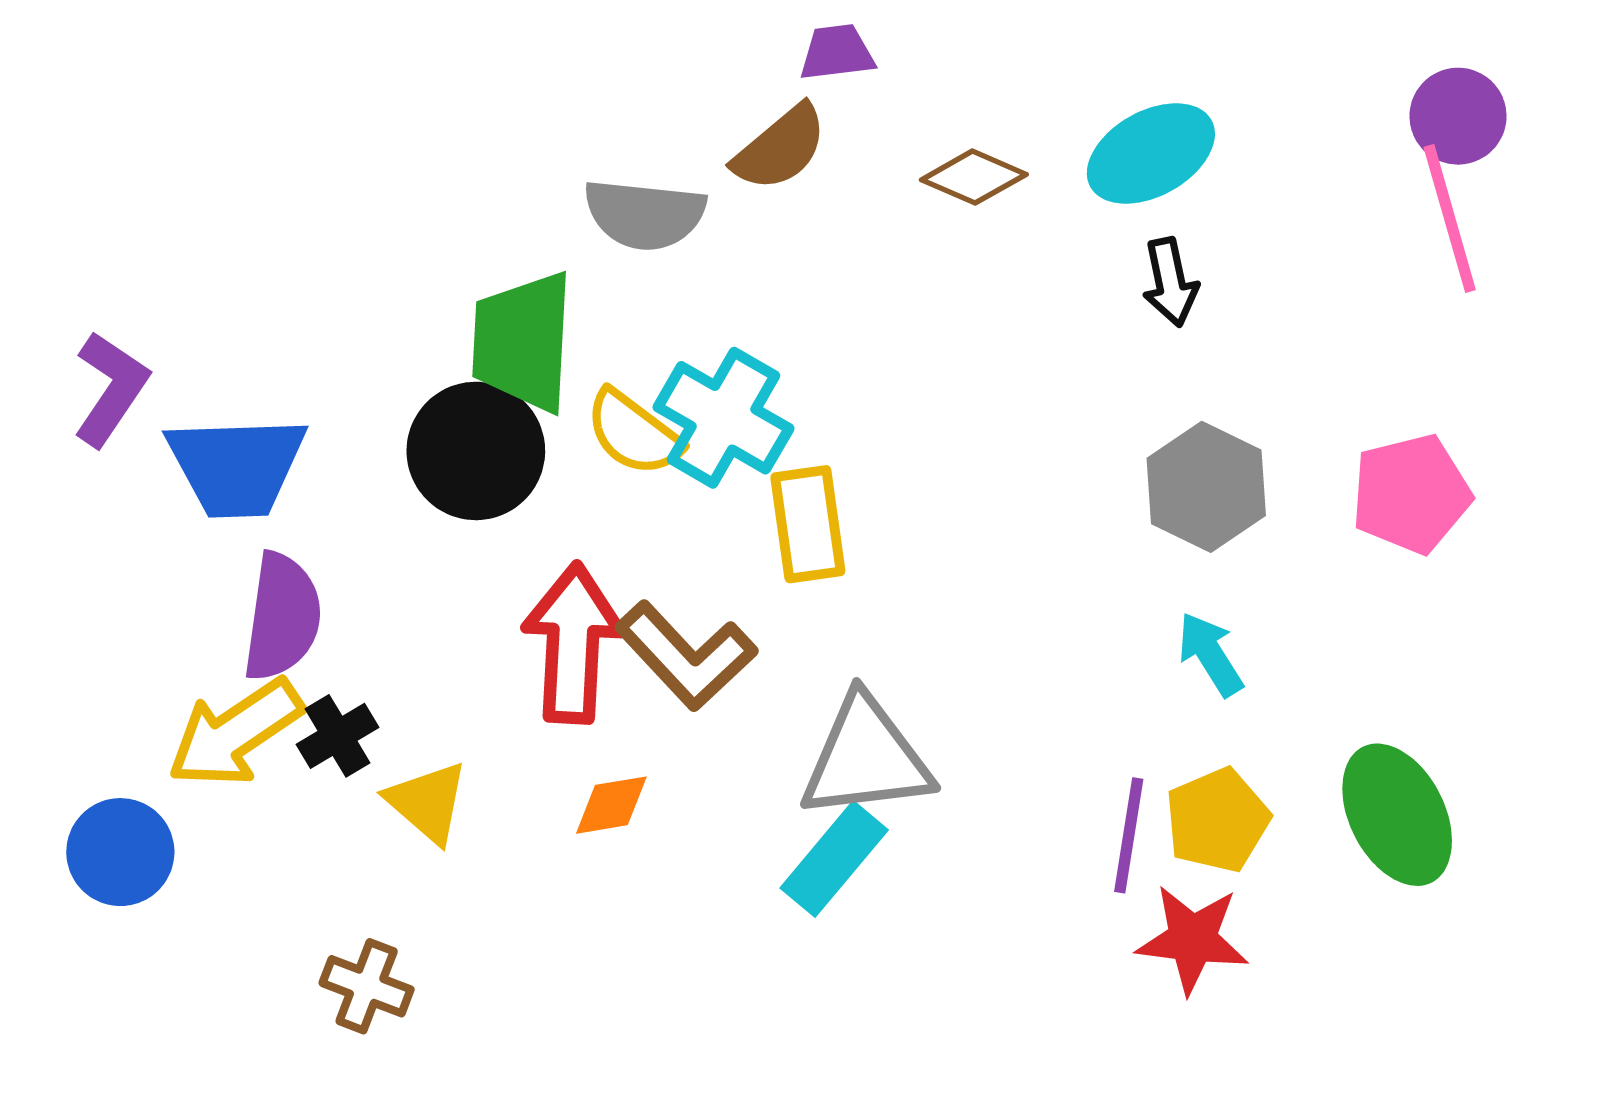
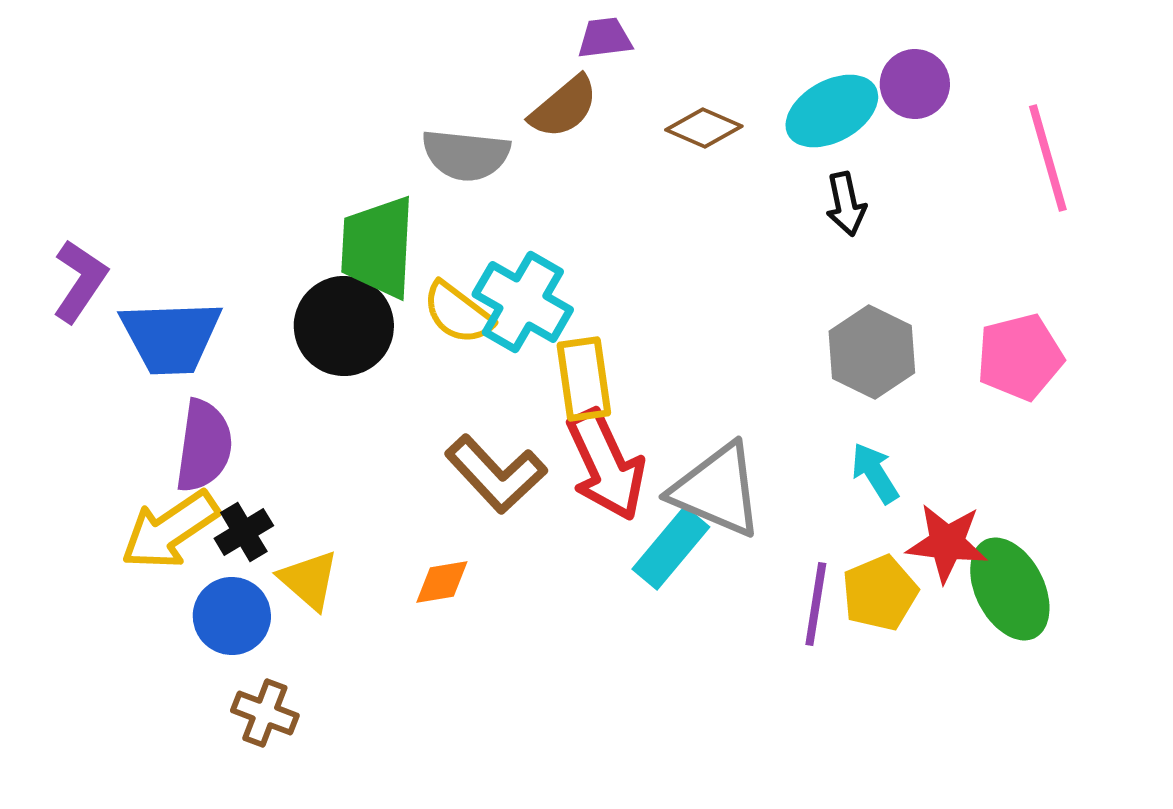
purple circle: (1458, 116) -> (915, 84), moved
red arrow: (573, 643) -> (606, 465), moved, turned 152
gray triangle: (866, 758) -> (717, 490), moved, turned 30
blue circle: (120, 852) -> (232, 616), moved
cyan rectangle: (834, 859) -> (671, 548), moved
red star: (1192, 939) -> (947, 543), moved

